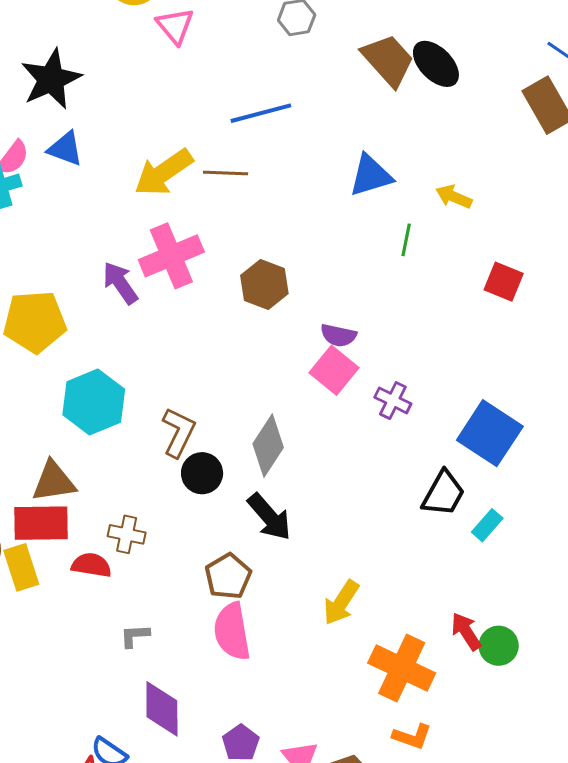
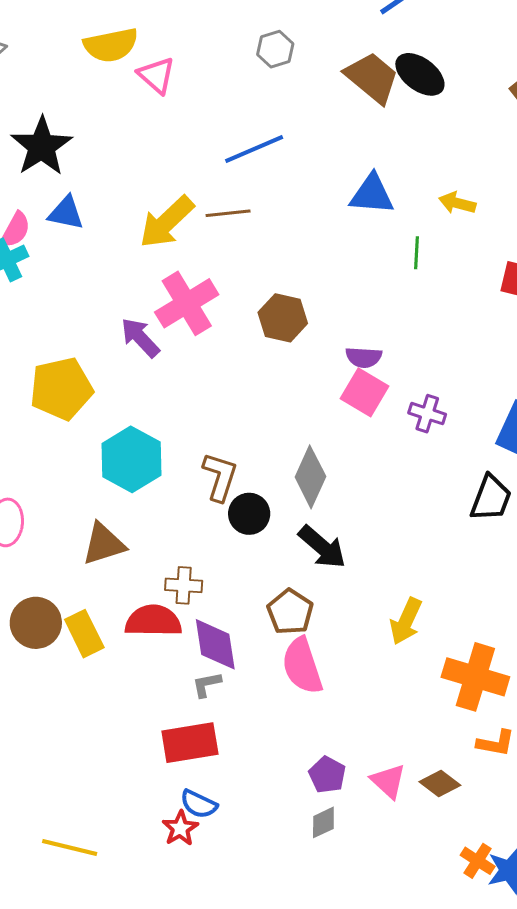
blue triangle: (371, 175) -> (372, 194), turned 30
red rectangle: (41, 523) -> (190, 743), moved
red semicircle: (91, 565) -> (153, 621), size x1.4
purple diamond: (162, 709) -> (215, 644), moved

